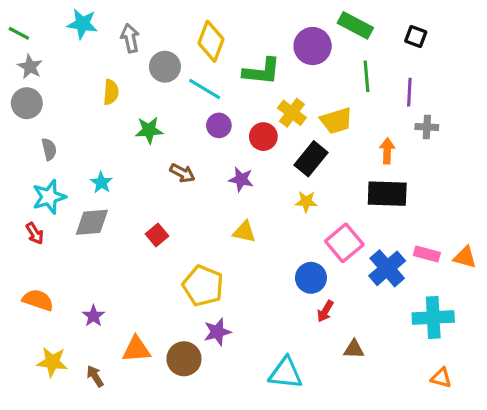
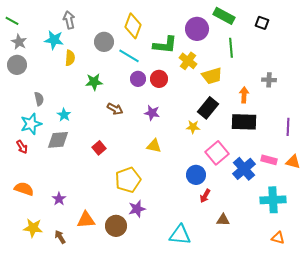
cyan star: (82, 24) -> (54, 40), moved
gray arrow: (130, 38) -> (69, 20), moved
purple line: (409, 92) -> (288, 127), moved
yellow cross: (292, 113) -> (188, 61), moved
red circle: (263, 137) -> (159, 79), moved
gray semicircle: (49, 149) -> (39, 99), moved
black rectangle: (311, 159) -> (208, 108), moved
yellow pentagon: (203, 286) -> (128, 180), turned 30

